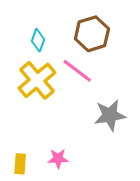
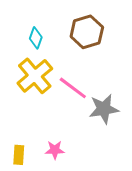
pink line: (77, 71) -> (73, 88), moved

